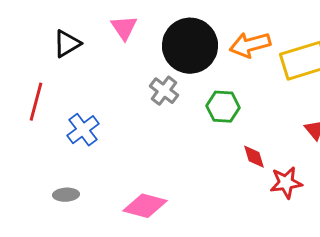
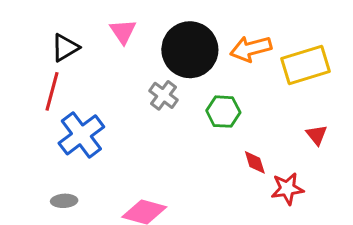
red line: (36, 102) -> (52, 91), moved
blue cross: (83, 130) -> (81, 135), size x1.4

